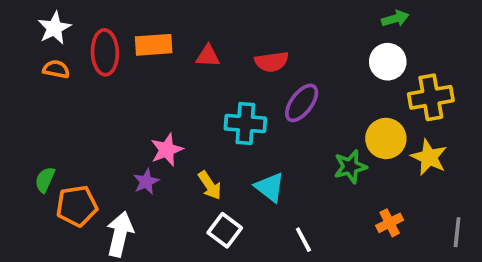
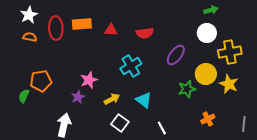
purple ellipse: (302, 103) -> (176, 55), moved
cyan cross: (245, 124) -> (131, 66), turned -35
yellow arrow: (210, 185) -> (112, 99), turned -84
orange pentagon: (77, 206) -> (41, 81), moved

